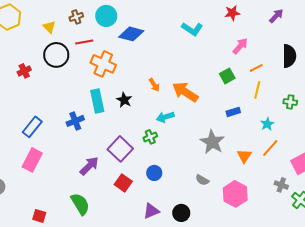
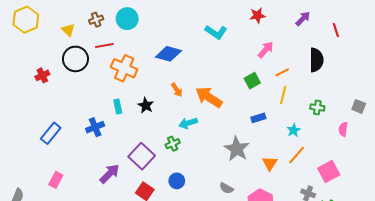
blue diamond: (131, 34) -> (168, 54), moved
cyan rectangle: (97, 101) -> (118, 106), size x0.6
pink rectangle: (32, 160) -> (56, 180), moved, size x0.7

